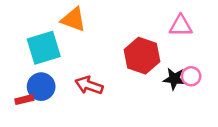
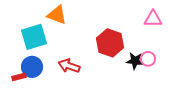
pink triangle: (181, 26) -> (153, 19), moved

